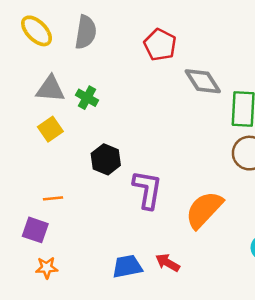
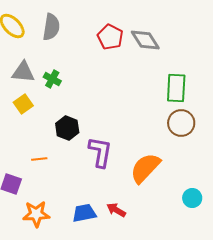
gray diamond: (203, 81) -> (145, 40), moved
orange line: (53, 198) -> (39, 159), moved
orange star: (47, 268) -> (36, 214), moved, size x1.5

